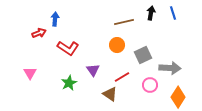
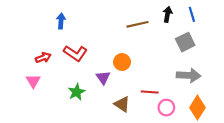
red arrow: (39, 33) -> (43, 58), moved
orange circle: (117, 45) -> (122, 62), moved
gray square: (143, 55) -> (185, 42), moved
red line: (122, 77) -> (150, 92), moved, turned 35
pink circle: (150, 85) -> (166, 108), moved

